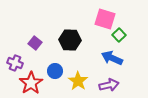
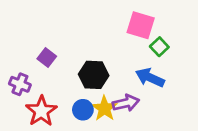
black hexagon: (70, 40) -> (94, 75), moved
blue circle: (55, 71) -> (83, 110), moved
purple arrow: (109, 85) -> (126, 103), moved

